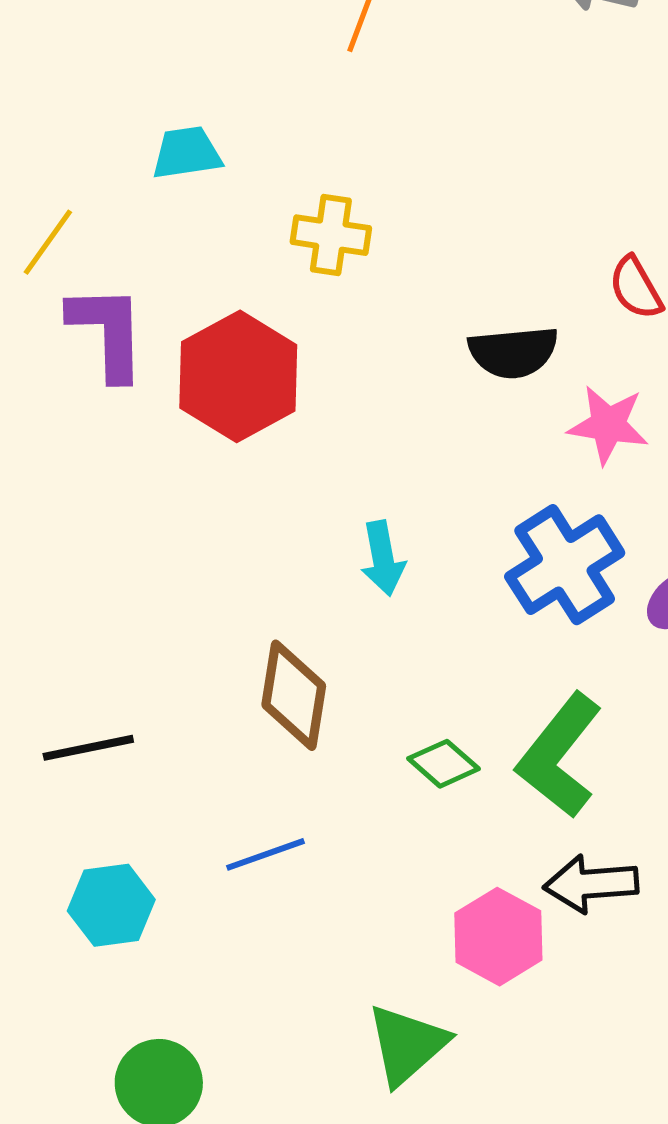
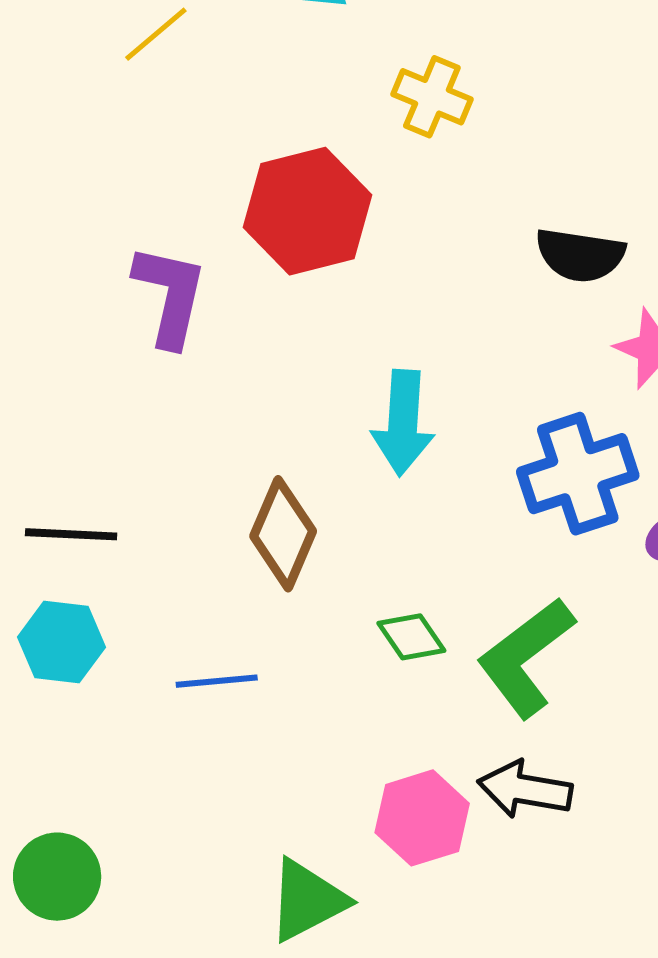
purple L-shape: (107, 332) -> (170, 295), moved
cyan arrow: (383, 558) -> (403, 423), size x1.4
cyan hexagon: (111, 905) -> (62, 642), moved

